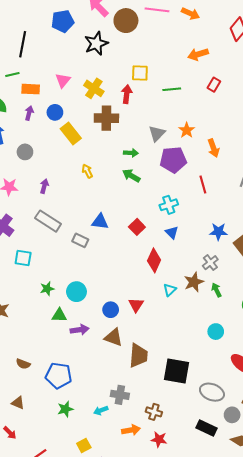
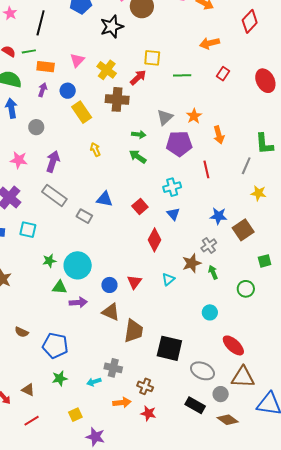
red arrow: (127, 94) -> (138, 77), turned 36
purple arrow: (44, 186) -> (53, 161), size x1.5
cyan triangle: (170, 290) -> (168, 279), moved
cyan circle: (76, 292) -> (78, 265), size x1.4
brown triangle: (18, 403) -> (28, 390), moved

